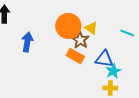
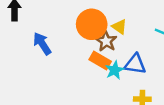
blue arrow: (27, 42) -> (42, 44), turned -42
cyan star: (113, 71) -> (115, 70), moved

